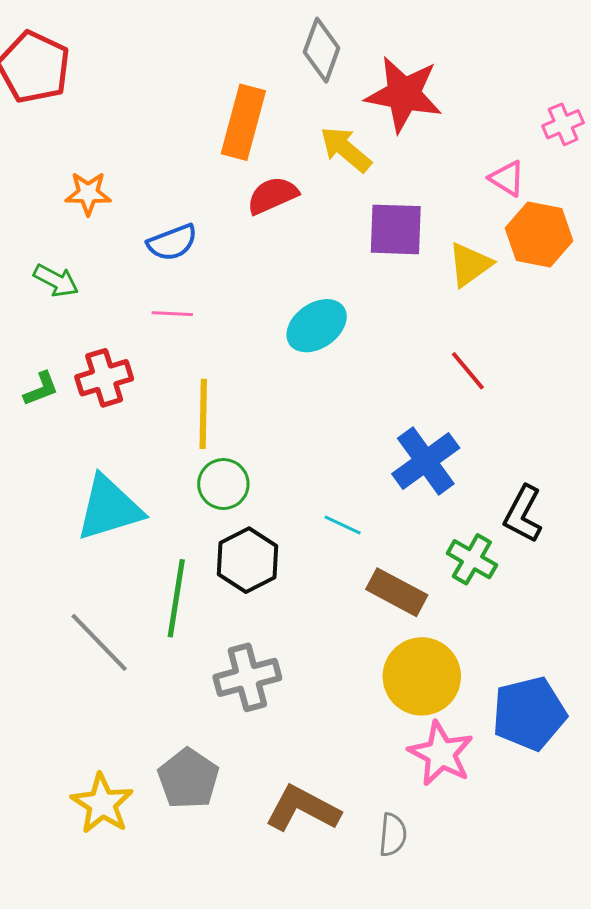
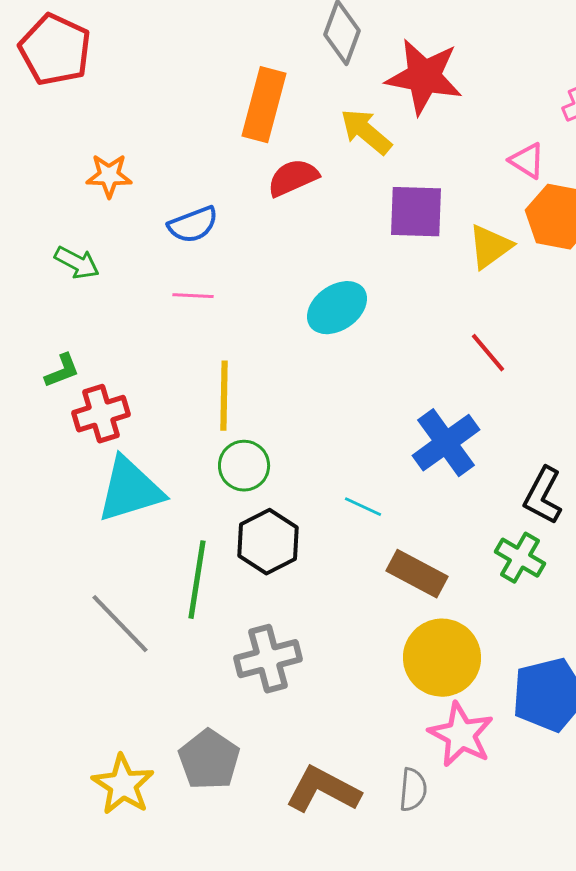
red cross: (104, 378) -> (101, 414), moved
green cross: (472, 559) -> (520, 558), moved
gray semicircle: (393, 835) -> (413, 790), moved

